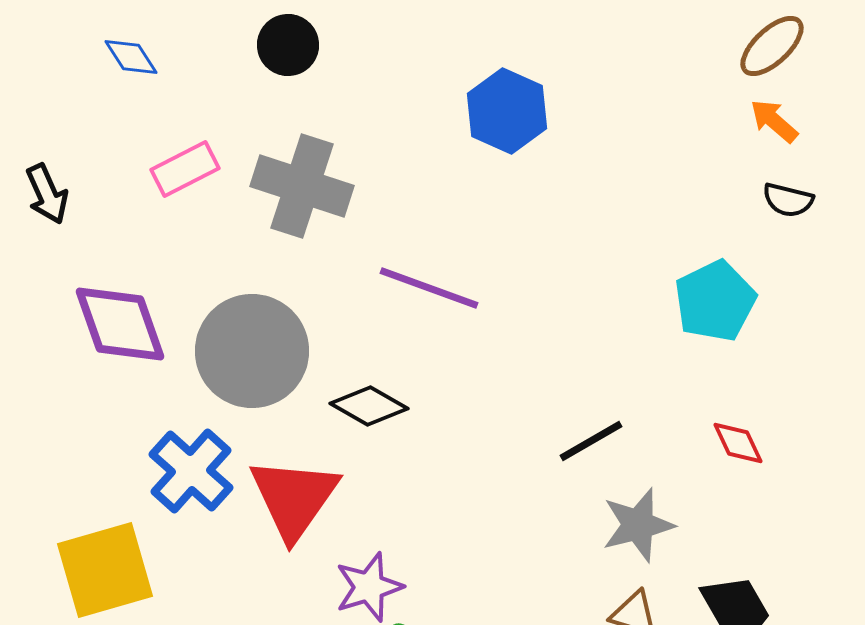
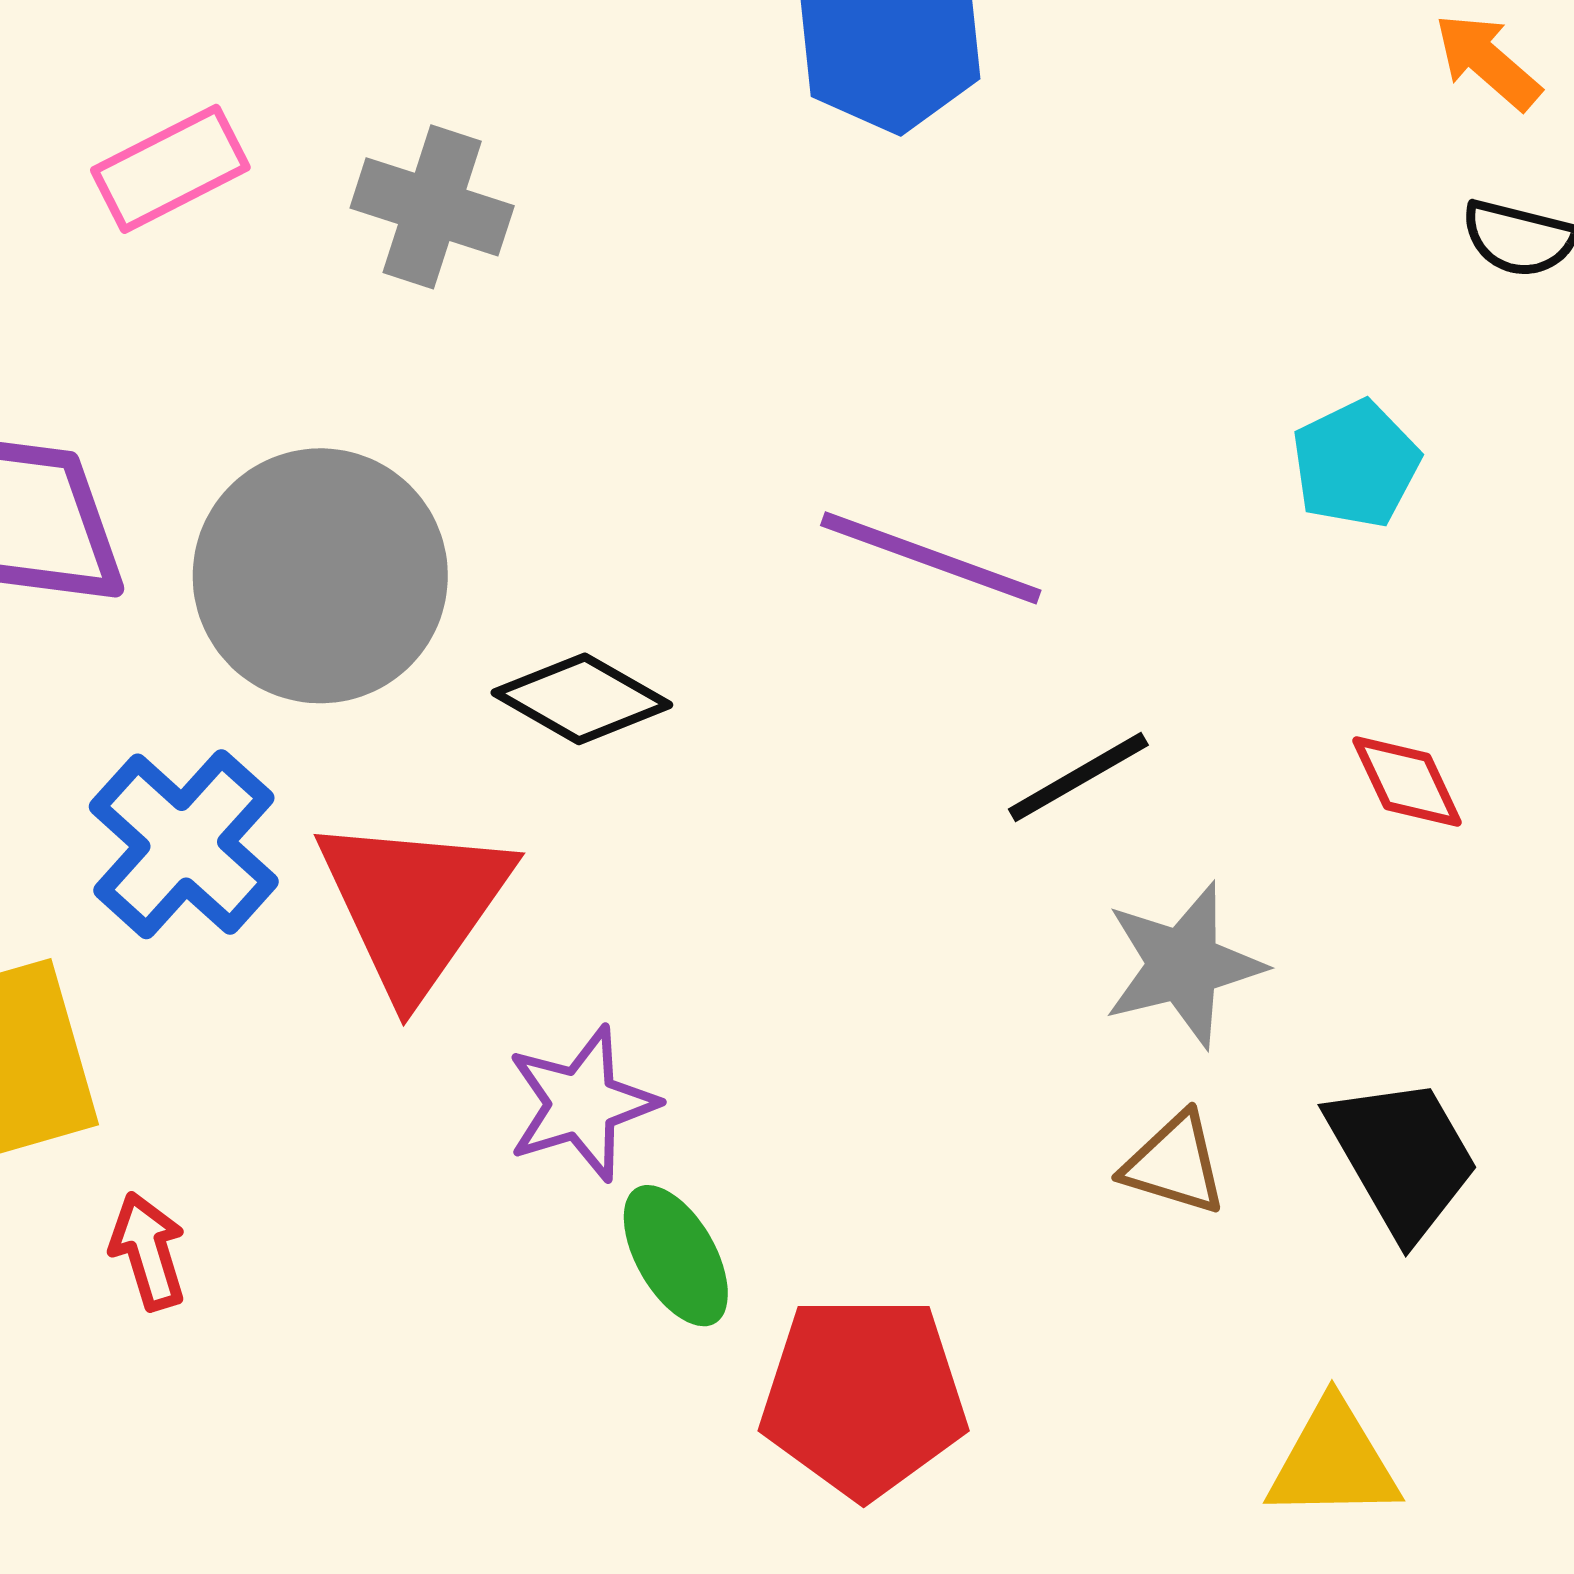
gray cross: (302, 186) -> (432, 207), size x0.7
purple line: (429, 288) -> (931, 558), moved
cyan pentagon: (715, 301) -> (1356, 464), size x0.7

